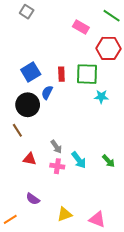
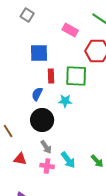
gray square: (27, 12) -> (27, 15), moved
blue square: (31, 72) -> (39, 53), moved, turned 30
cyan star: (101, 97) -> (65, 101), moved
black circle: (28, 105) -> (42, 120), moved

